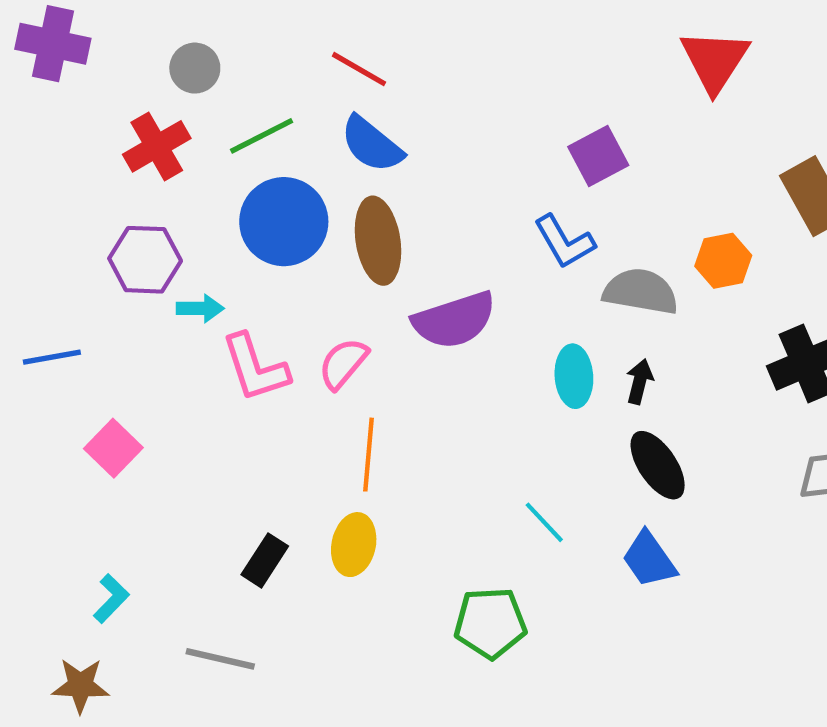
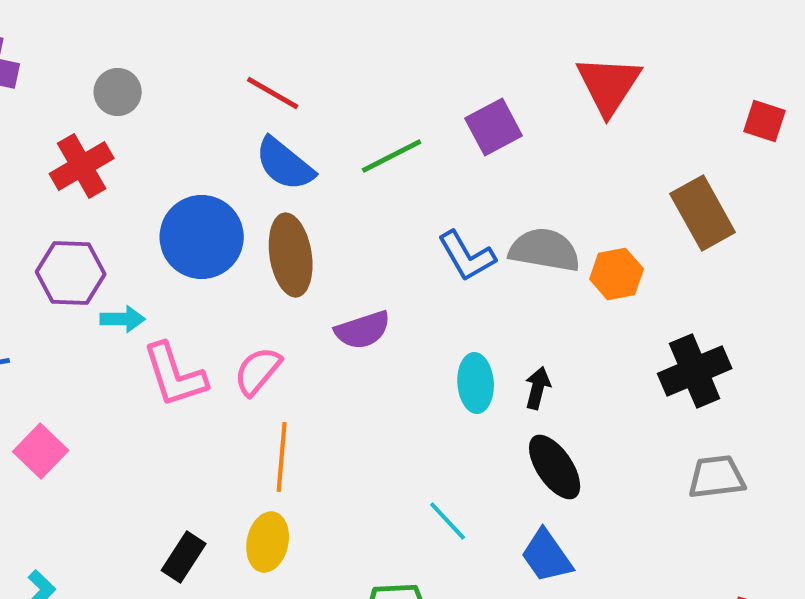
green line: (262, 136) -> (392, 156), moved
purple square: (598, 156) -> (494, 127), moved
gray semicircle: (641, 291) -> (545, 250), moved
purple semicircle: (454, 320) -> (363, 330), size x0.7

